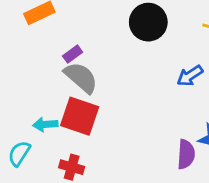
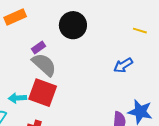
black circle: (148, 22) -> (73, 25), moved

